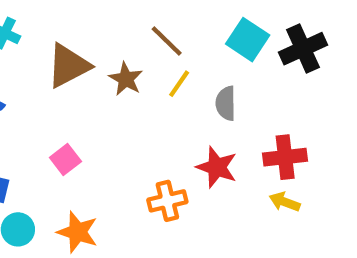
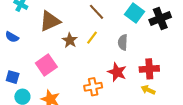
brown star: (126, 79) -> (70, 40), moved
yellow line: (179, 84) -> (92, 38), moved
pink square: (65, 159) -> (46, 65), size x1.5

